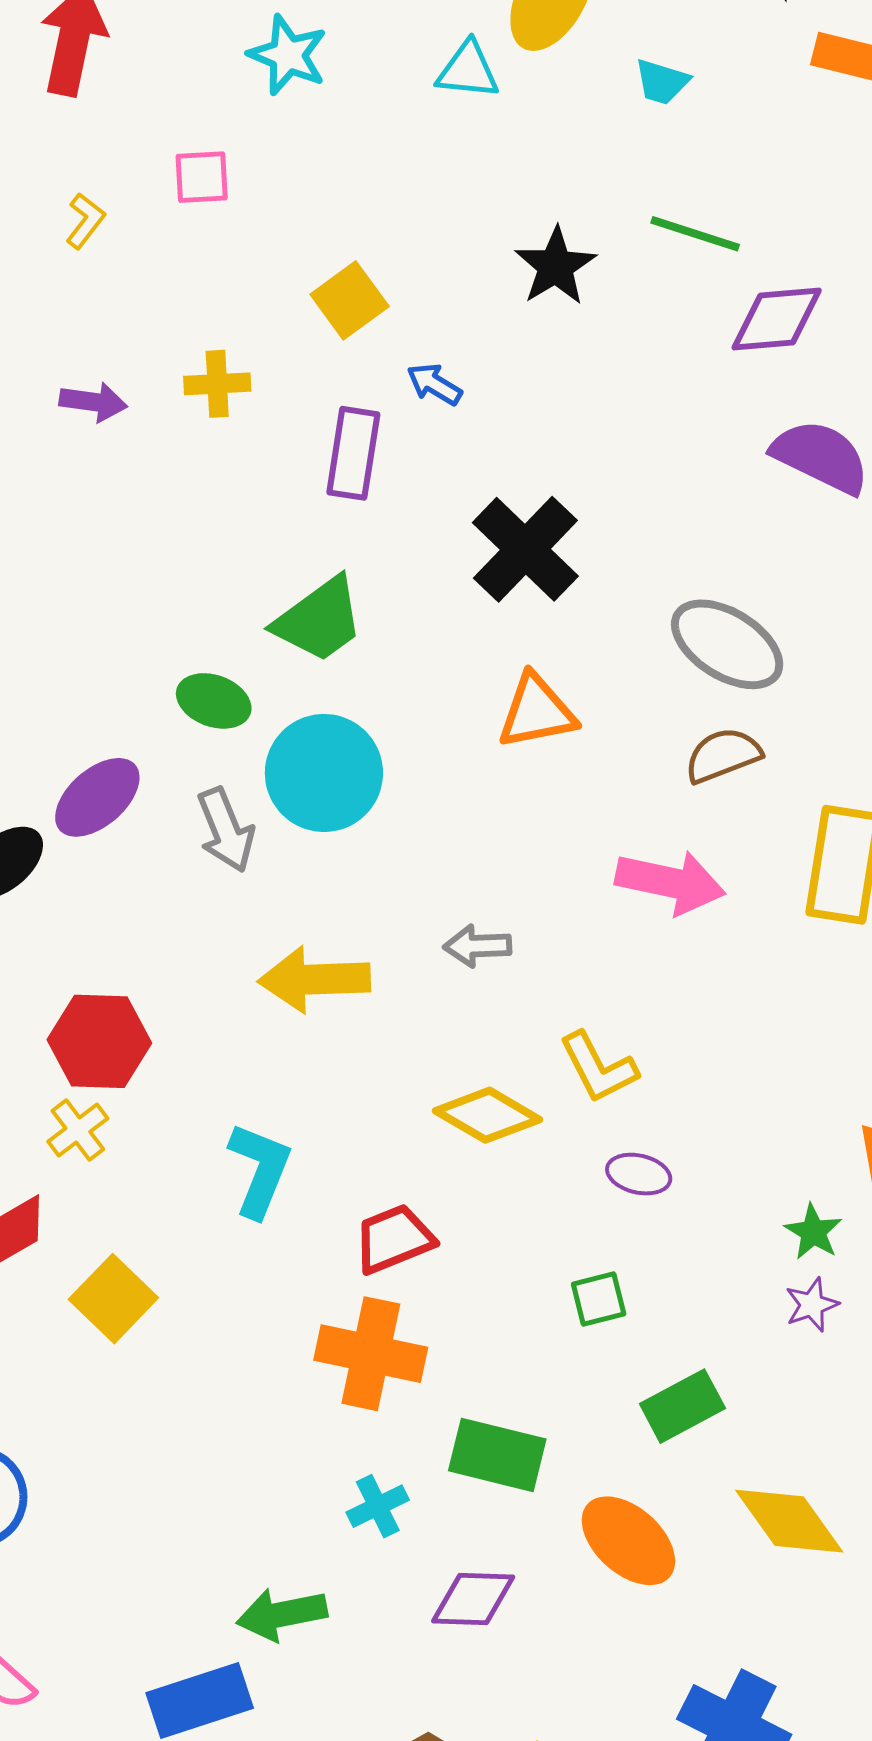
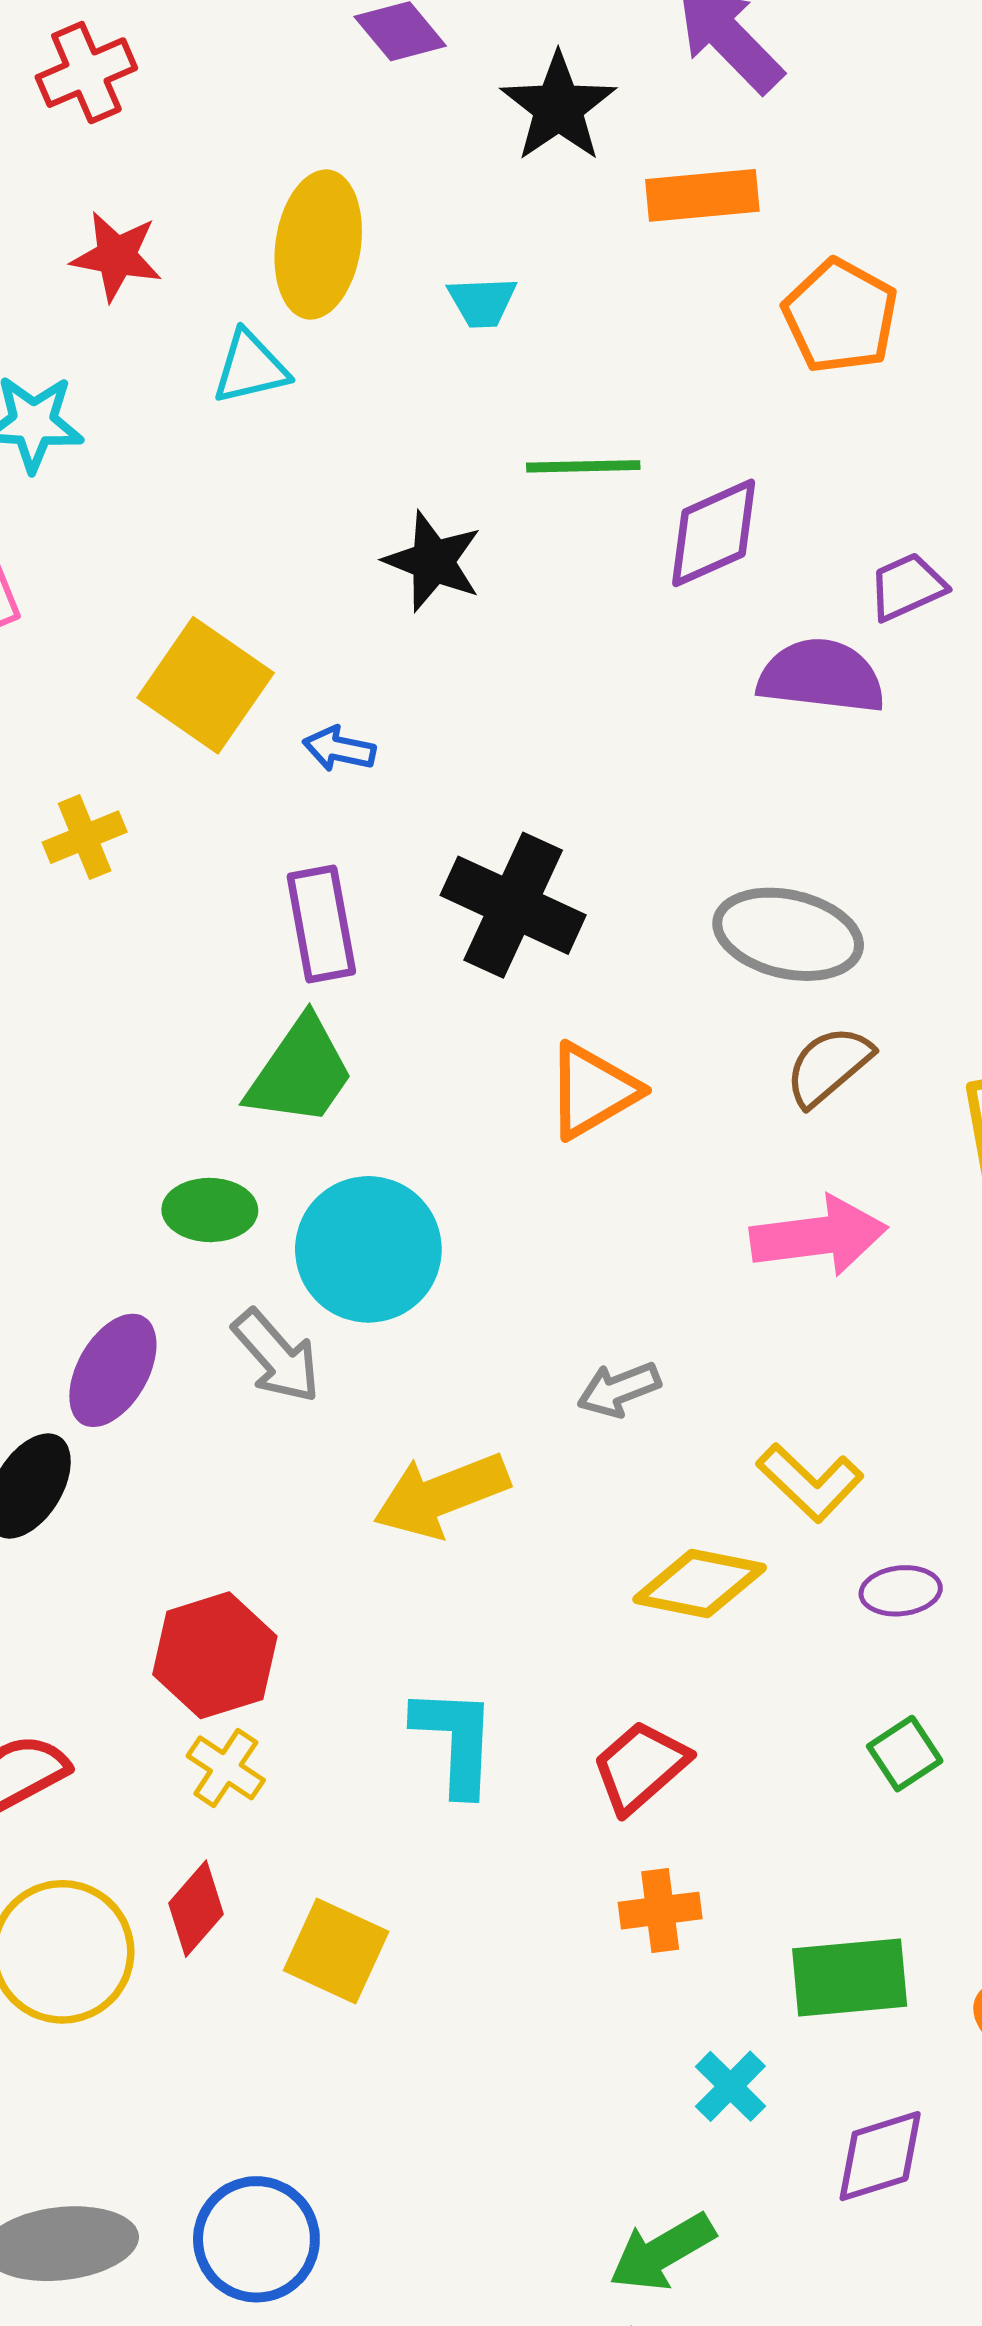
yellow square: (350, 300) -> (206, 685), size x1.4
purple rectangle: (353, 453) -> (321, 924), moved
orange cross: (371, 1354) -> (660, 1911), size x0.6

